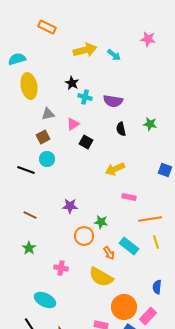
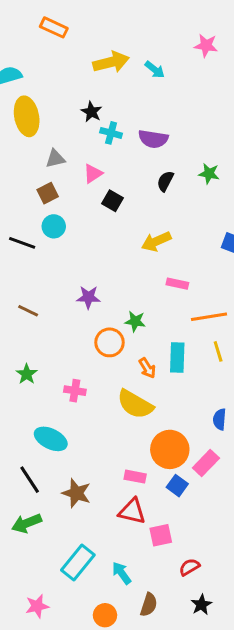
black semicircle: (121, 129) -> (165, 181), turned 40
cyan rectangle: (129, 246) -> (177, 357), turned 54
green star: (29, 248) -> (27, 374), moved

